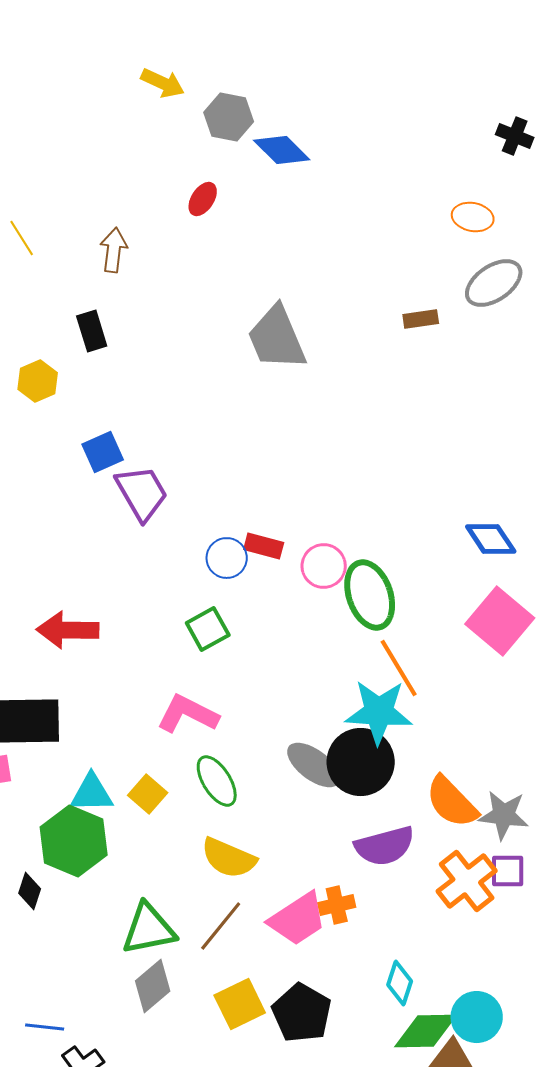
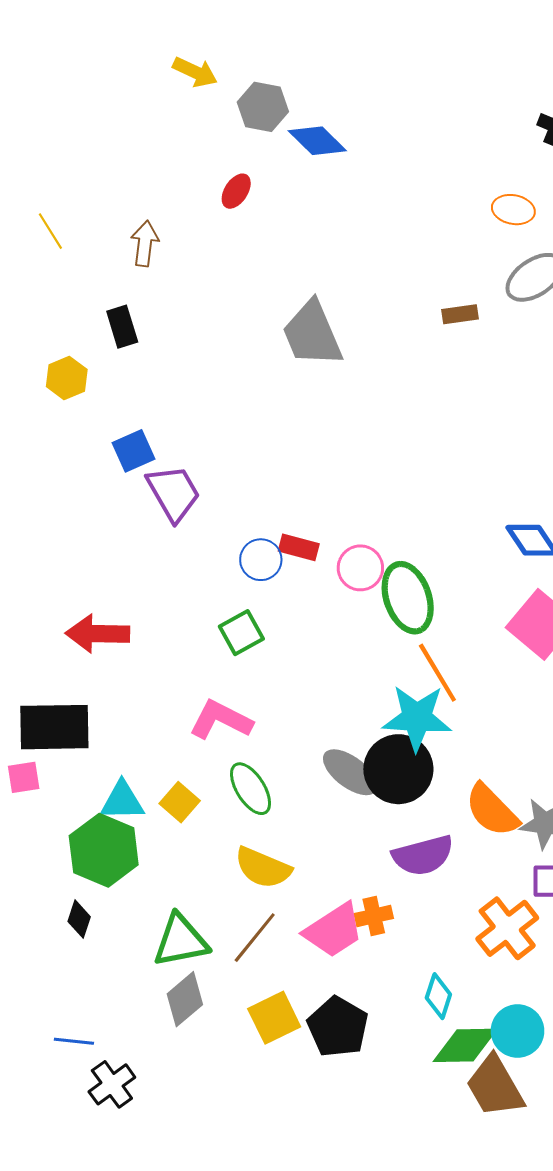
orange cross: (467, 881) -> (507, 928), moved
black diamond: (30, 891) -> (79, 919), moved

